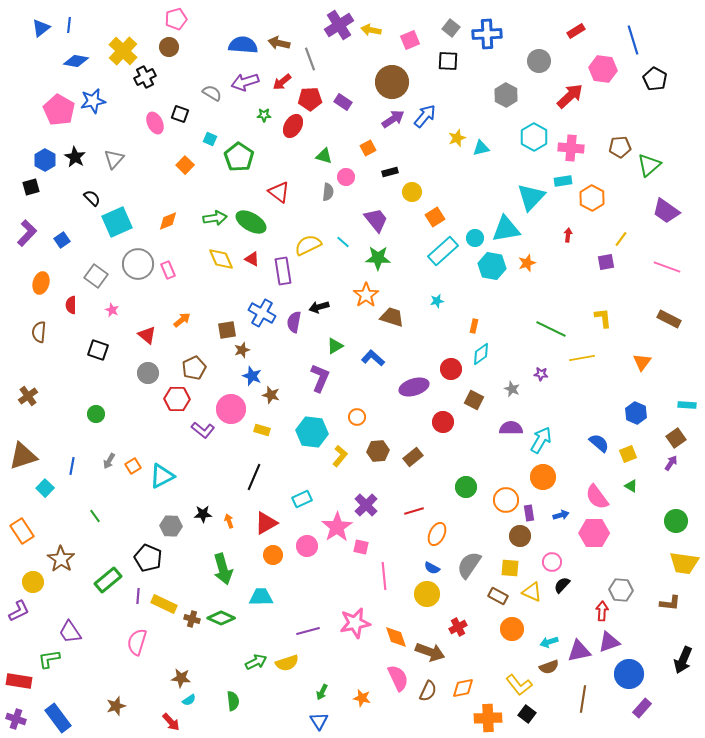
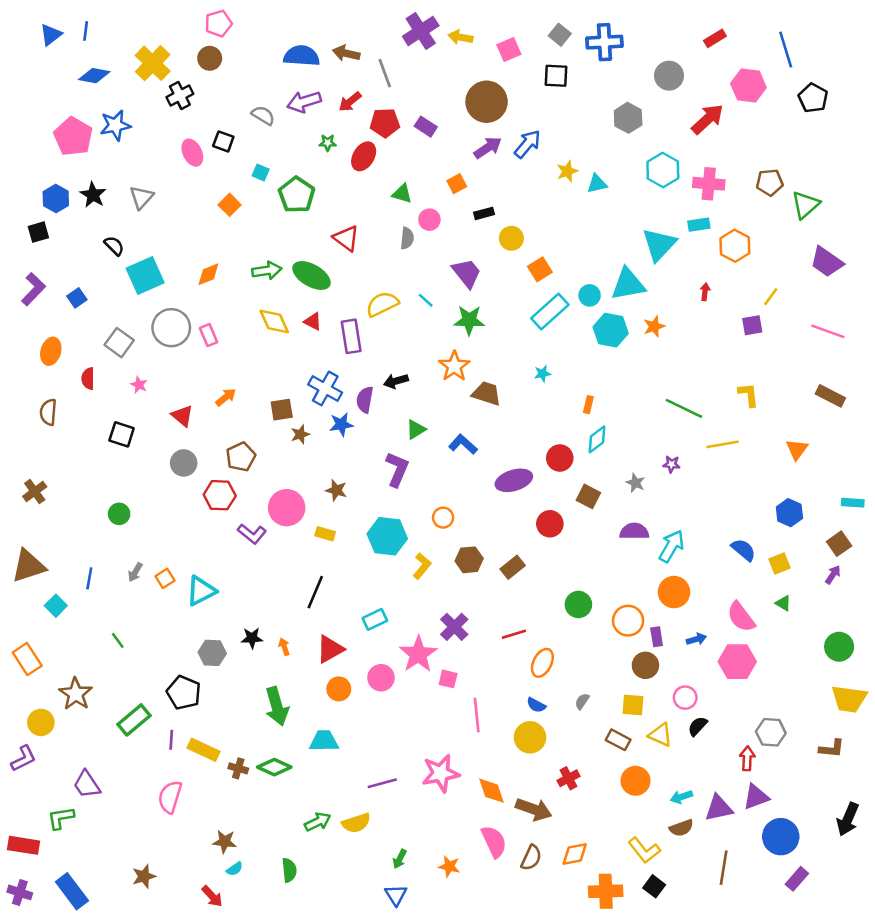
blue star: (252, 376) -> (341, 424), moved, turned -30
gray semicircle: (469, 565) -> (582, 701), size x0.5

